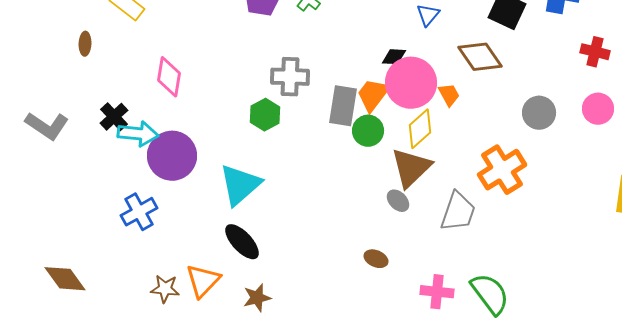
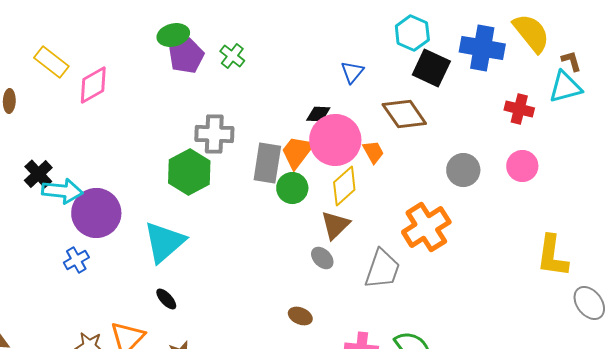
pink diamond: (169, 77) -> (93, 85), moved, turned 51
green hexagon: (265, 115) -> (189, 172), size x1.4
brown triangle: (411, 168) -> (335, 225), size x0.7
blue cross: (139, 212) -> (76, 260), moved, size x0.7
black ellipse: (242, 242) -> (166, 299), size x0.6

